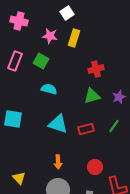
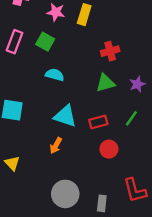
orange arrow: (58, 162) -> (56, 146), moved, turned 32
red circle: (95, 167) -> (109, 149), moved
yellow triangle: (19, 178) -> (12, 163), moved

